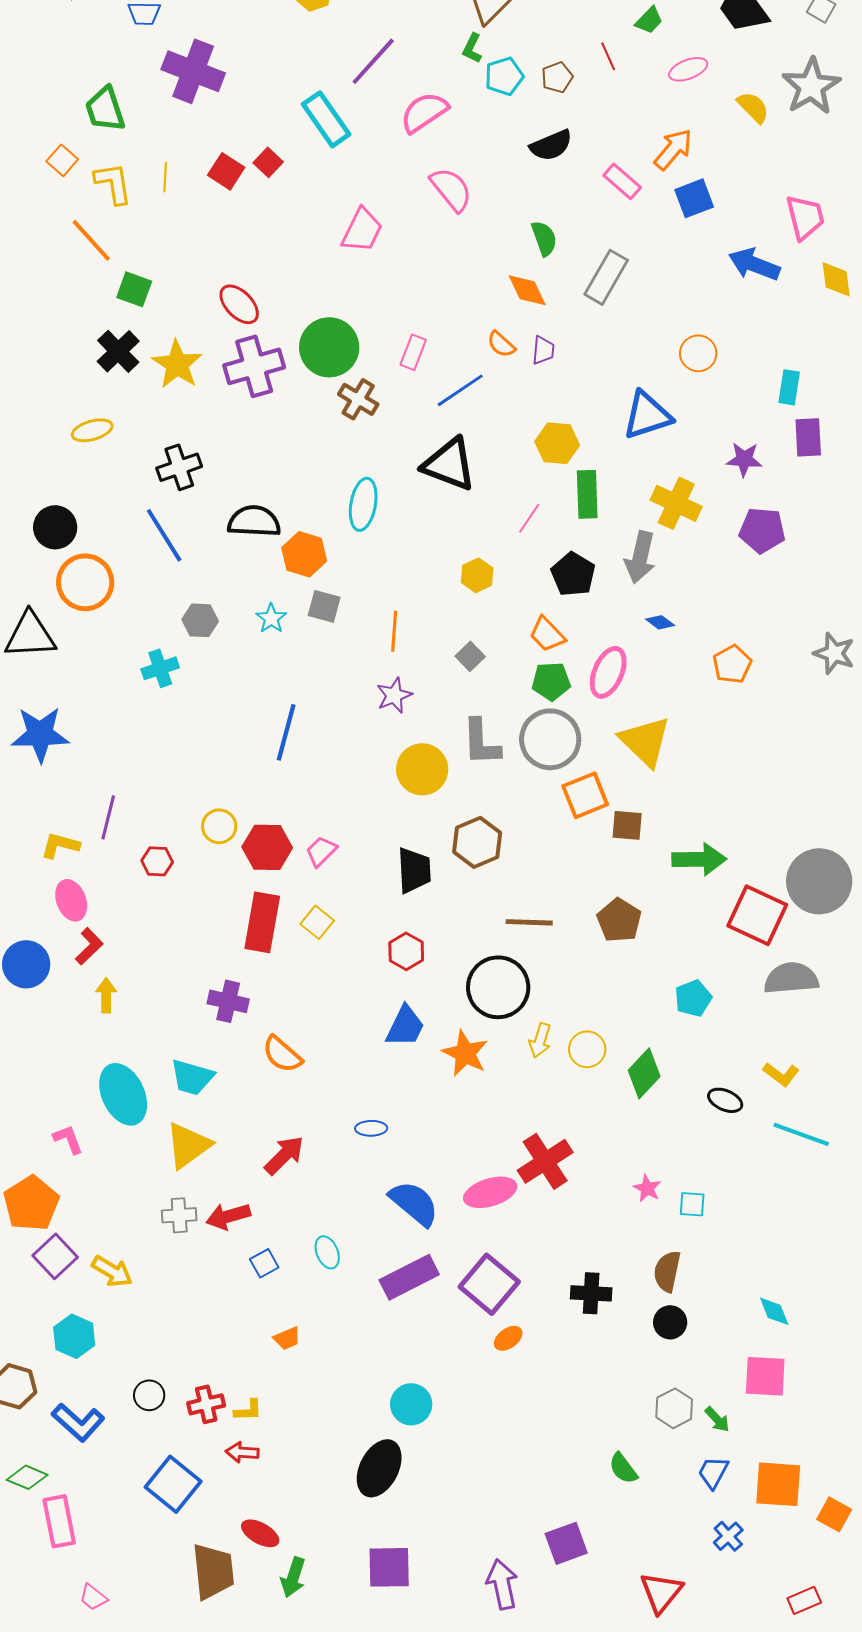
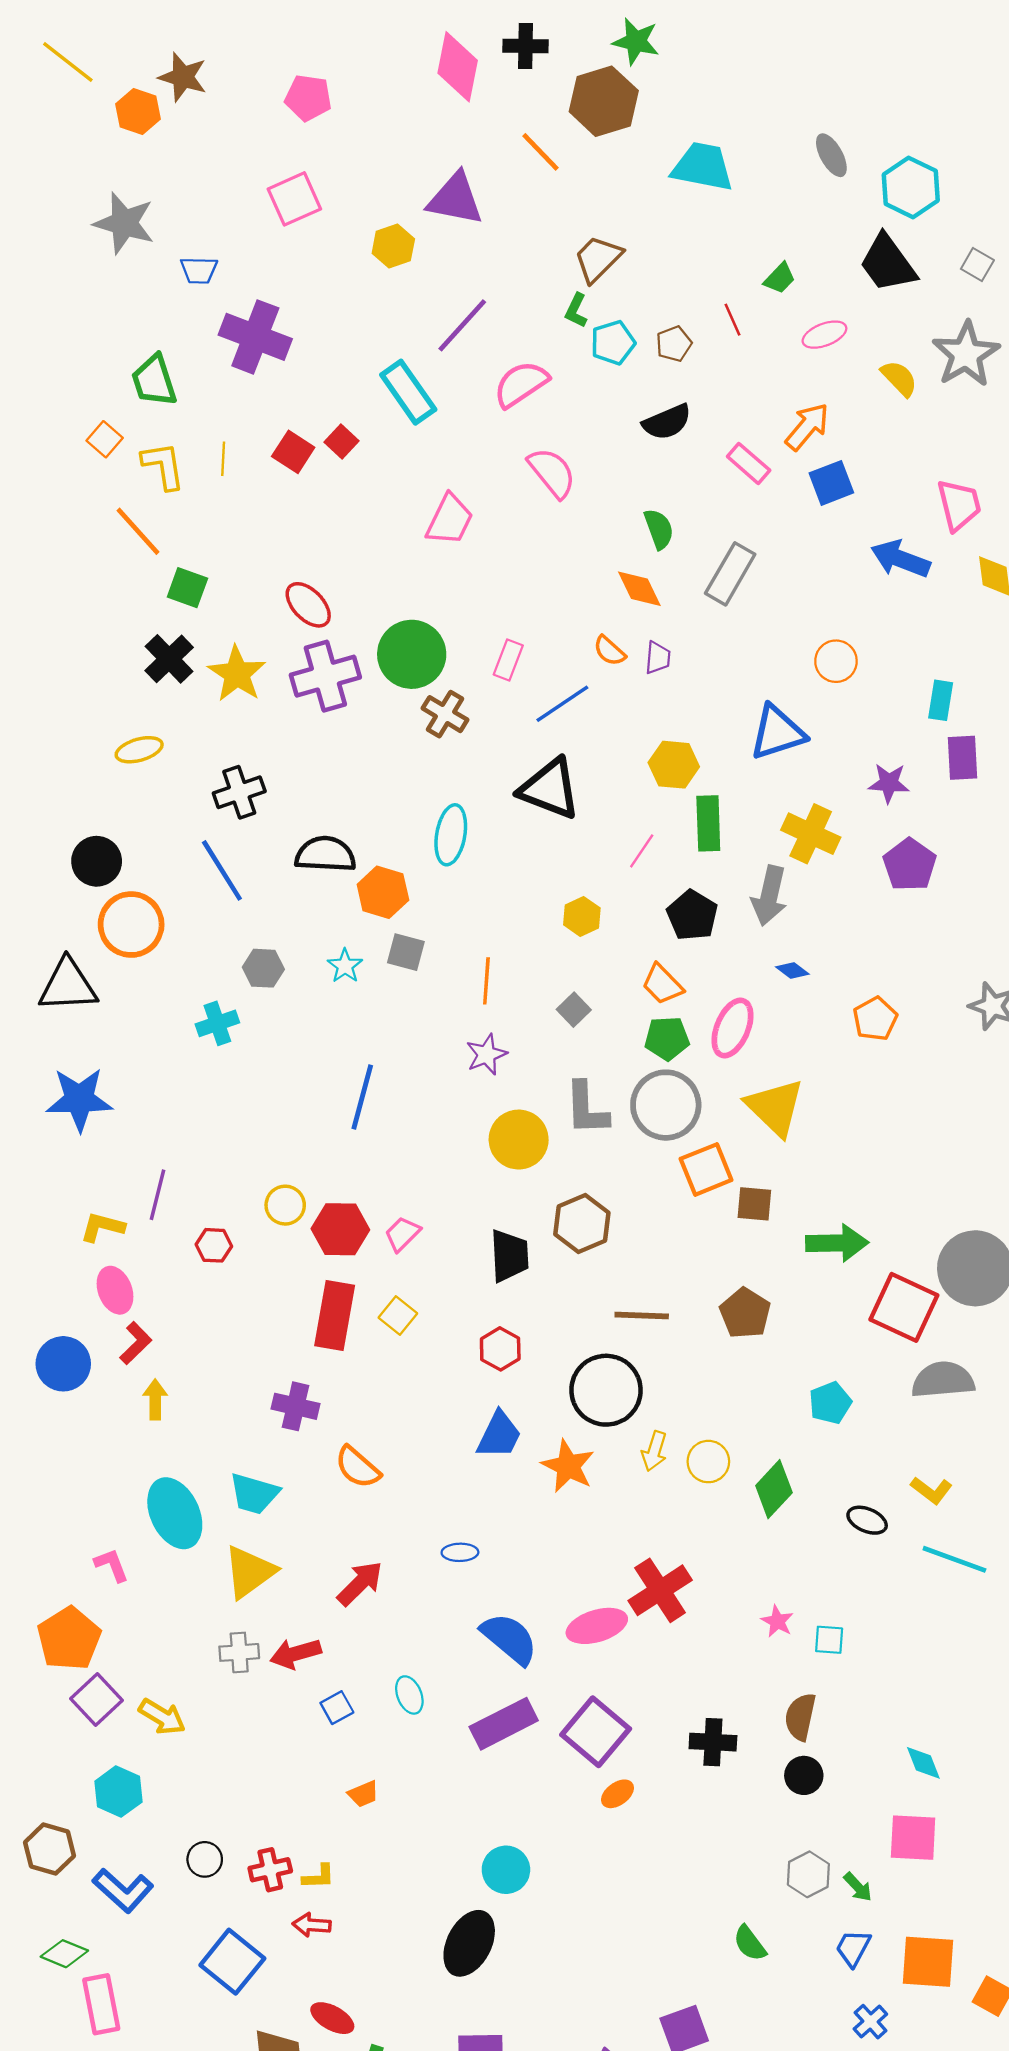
purple pentagon: (762, 530) -> (910, 865), turned 30

